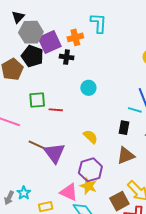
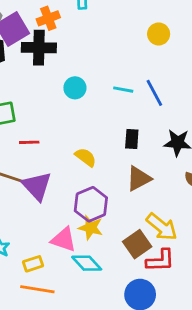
black cross: (67, 57) -> (39, 48), size x1.6
red line: (56, 110) -> (29, 142), moved
cyan line: (135, 110) -> (123, 90), moved

